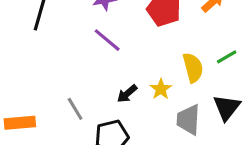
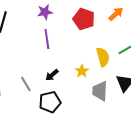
purple line: (107, 40) -> (47, 39), turned 42
black arrow: (127, 94) -> (52, 75), moved

